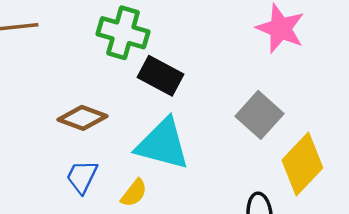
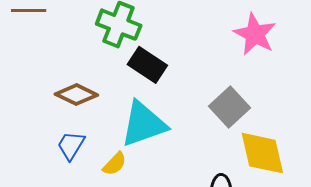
cyan triangle: (163, 144) -> (143, 124), turned -40
yellow diamond: (302, 164) -> (262, 153), turned -62

